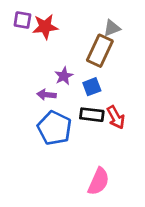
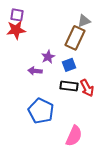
red star: (45, 27) -> (16, 30), moved
blue pentagon: (54, 128) -> (41, 111), moved

